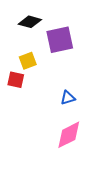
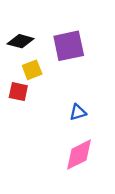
black diamond: (30, 22) -> (21, 41), moved

